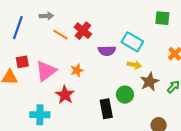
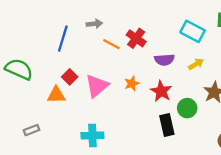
cyan rectangle: (132, 42) -> (193, 31), moved
red square: (22, 62) -> (70, 77), turned -32
yellow arrow: (134, 65) -> (196, 64), moved, turned -40
red star: (65, 95) -> (161, 91), moved

